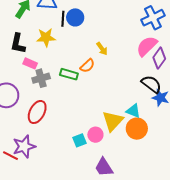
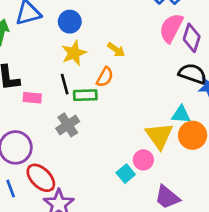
black line: (63, 19) -> (65, 84), moved
yellow star: (46, 37) -> (74, 53), moved
gray cross: (41, 78) -> (68, 125), moved
red ellipse: (37, 112) -> (41, 178), moved, turned -55

